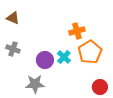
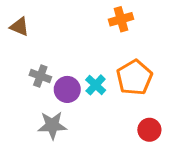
orange cross: (77, 31) -> (121, 19), moved
gray cross: (13, 49) -> (40, 76), moved

